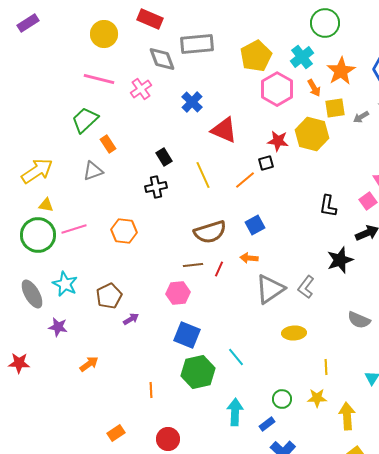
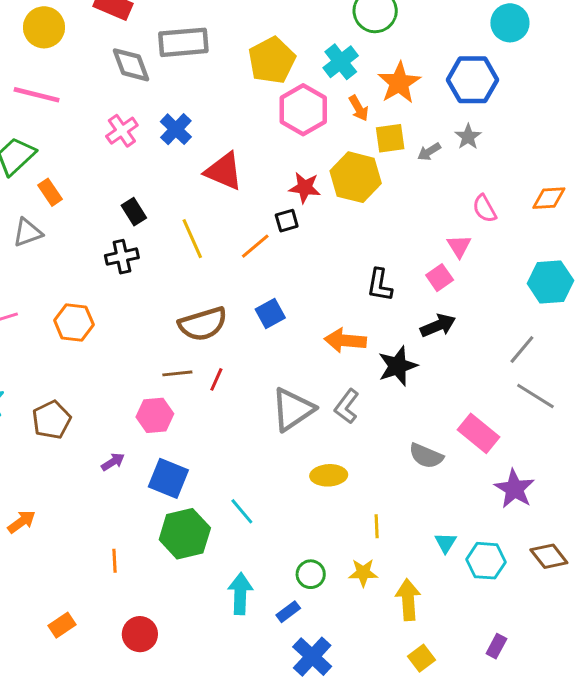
pink cross: (141, 89) -> (122, 131), moved
orange arrow: (249, 258) -> (345, 340), moved, size x1.5
purple arrow: (131, 319) -> (113, 462), moved

